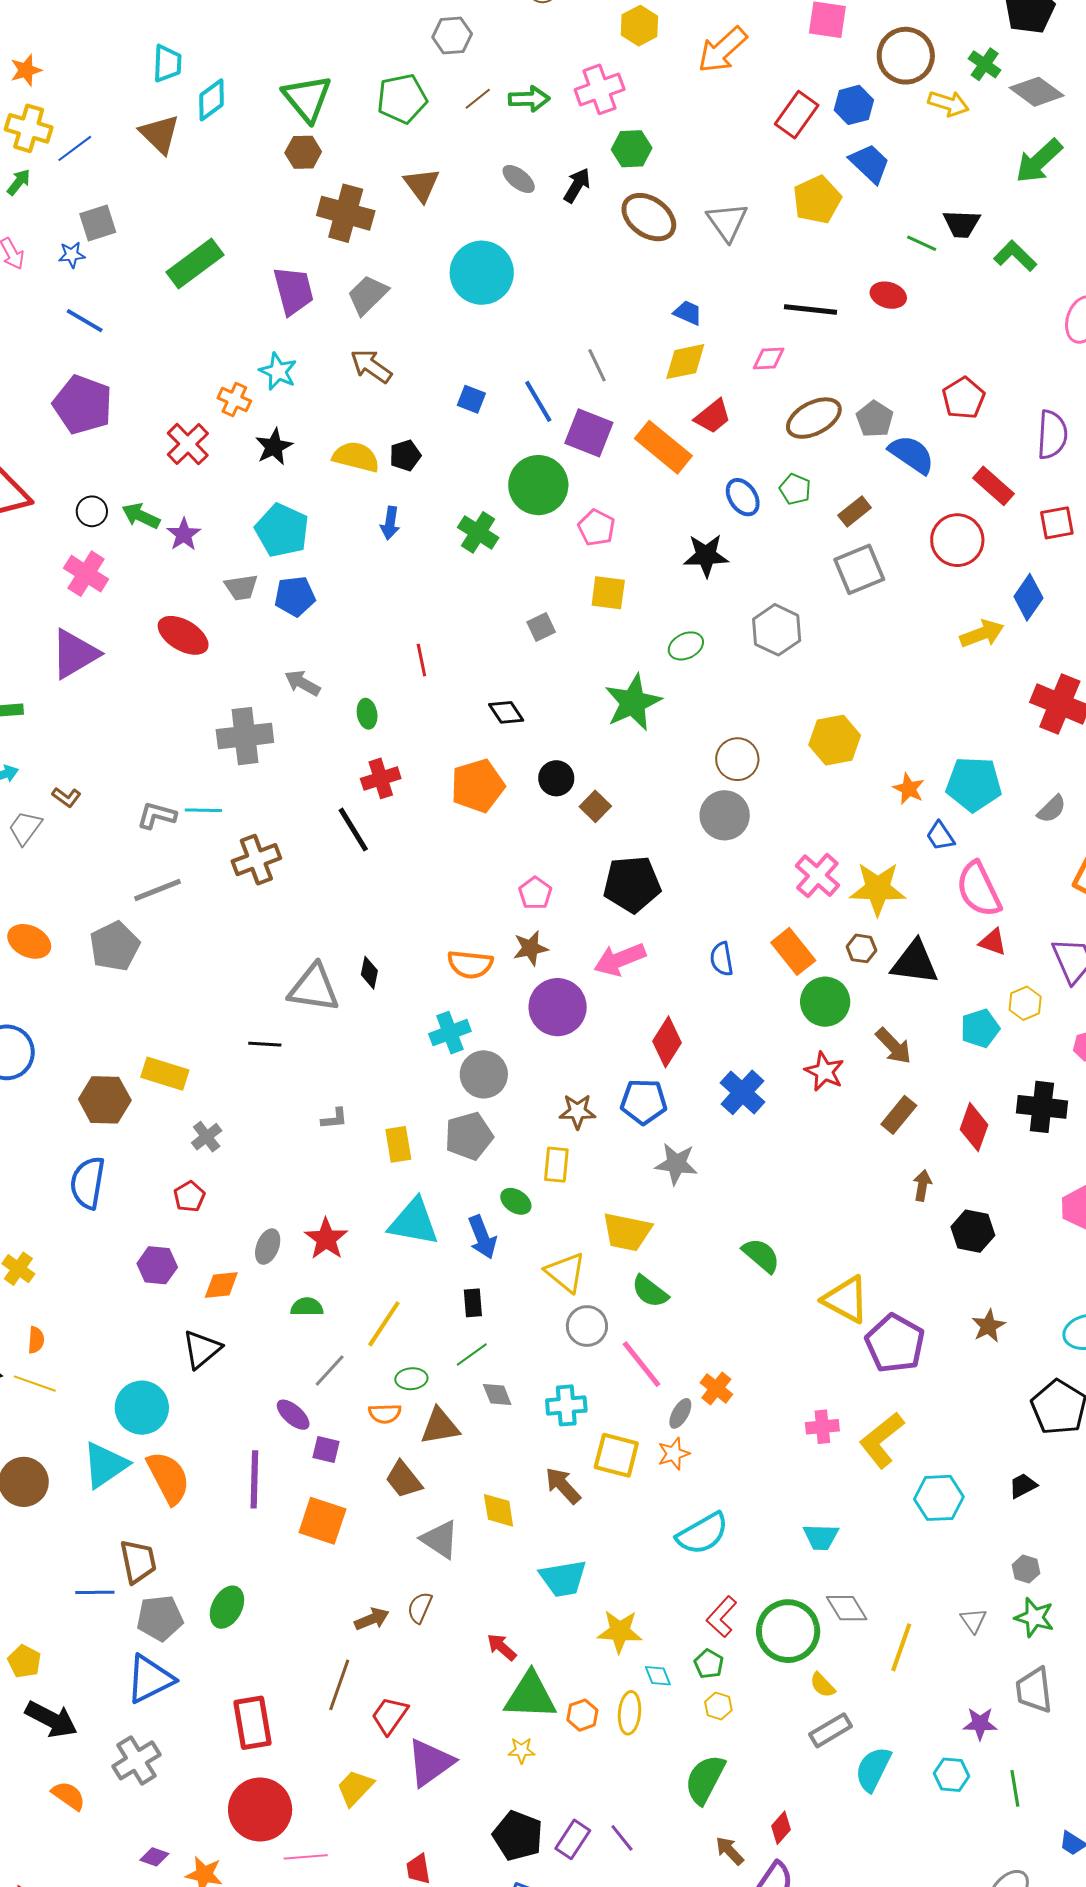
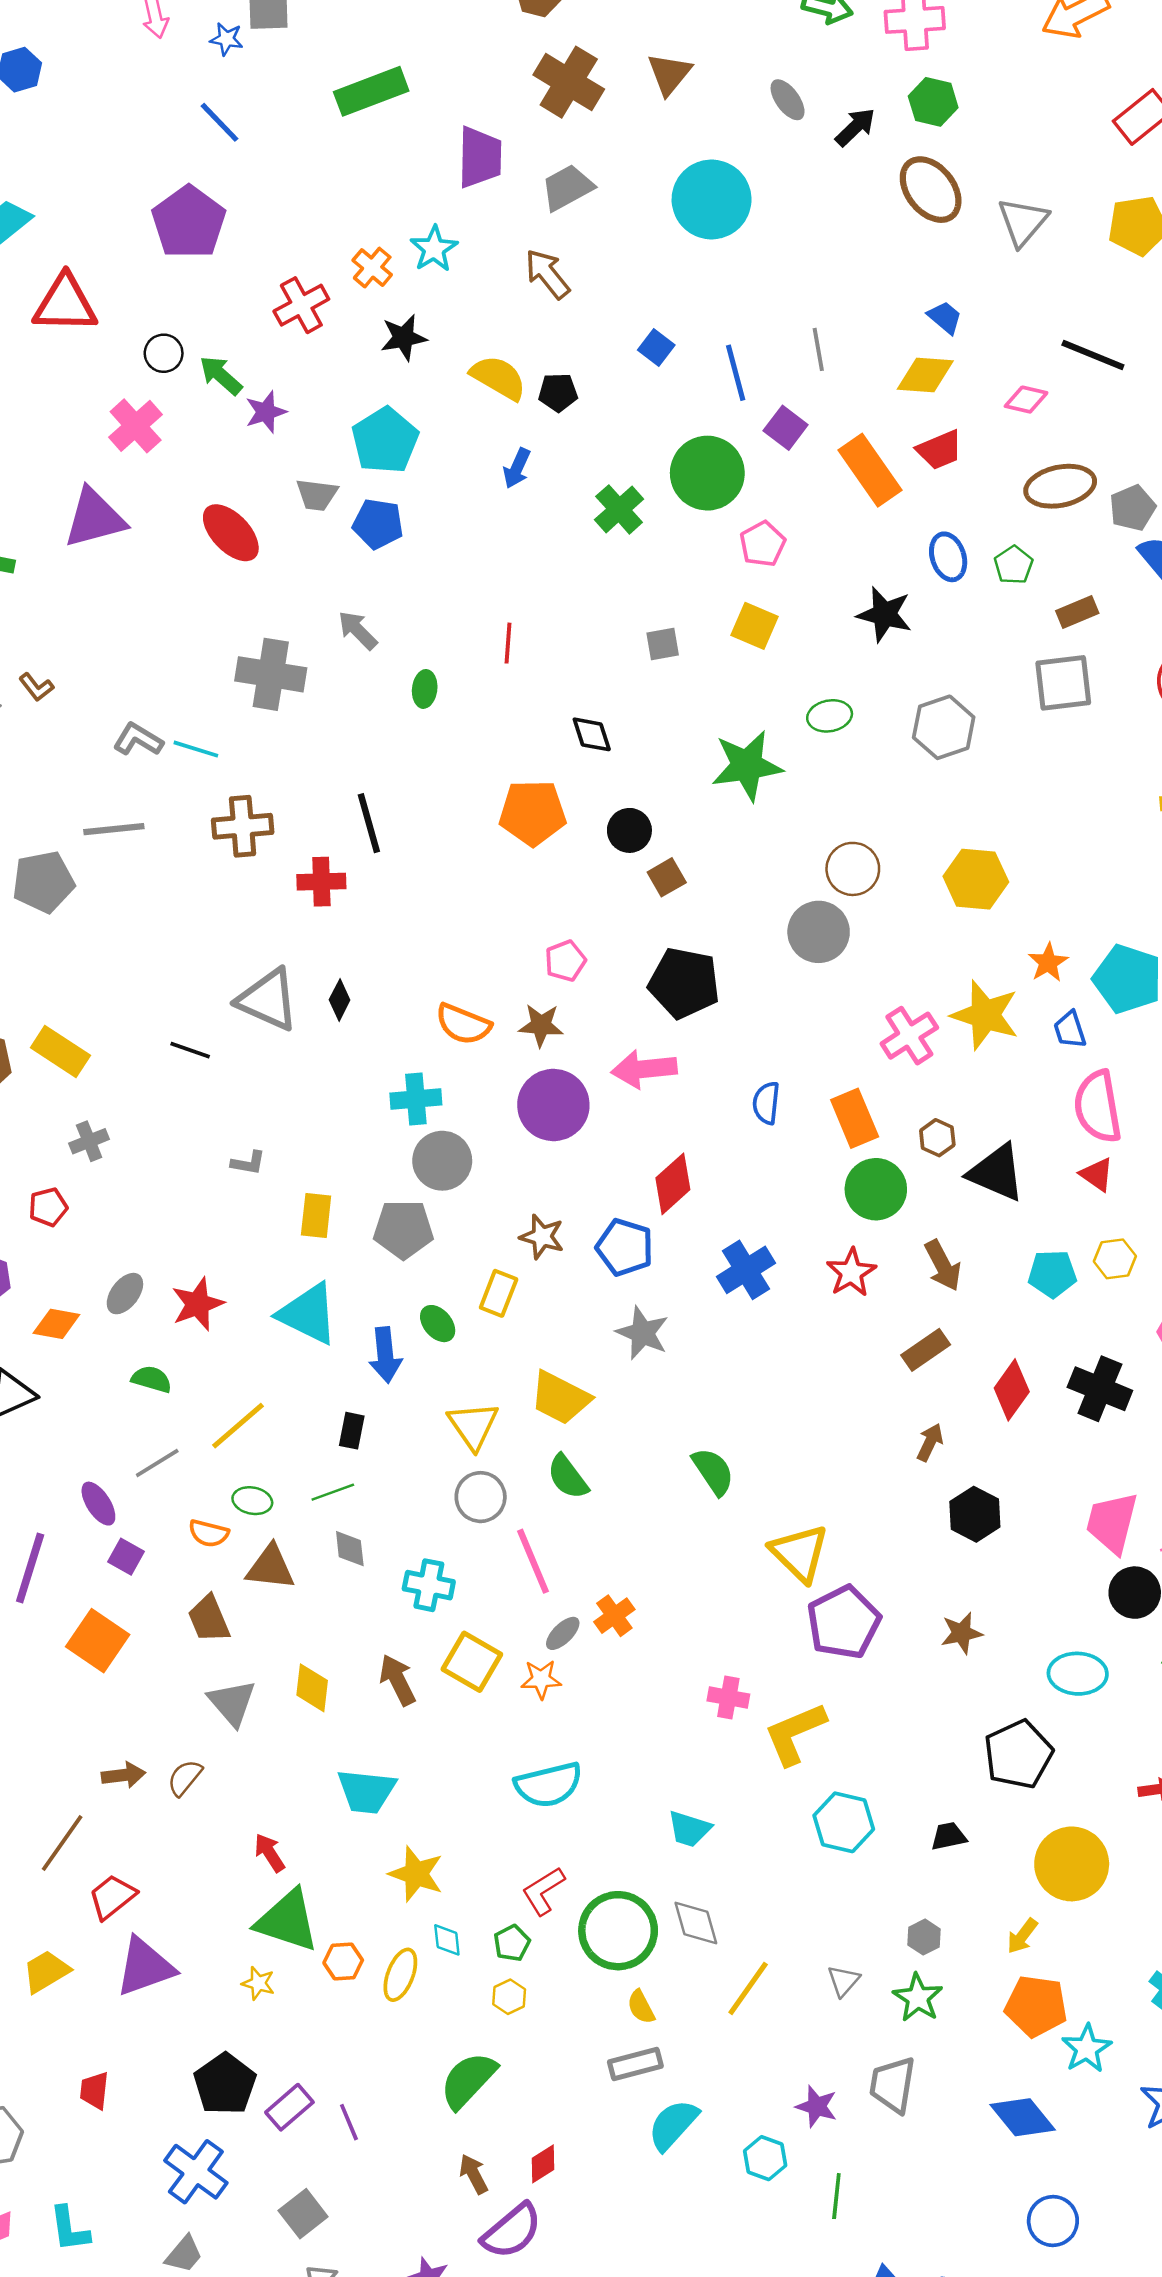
purple square: (589, 433) -> (786, 428), size x0.7
red cross: (381, 778) -> (321, 882), moved
yellow star: (878, 889) -> (985, 1015), moved

